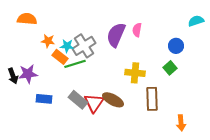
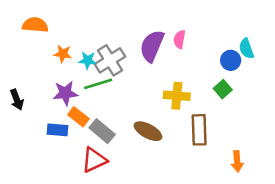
cyan semicircle: (196, 21) -> (246, 49), moved, turned -91
orange rectangle: (60, 57) -> (78, 117), moved
purple star: (28, 74) -> (65, 93), moved
red triangle: (94, 103) -> (94, 160), moved, turned 30

